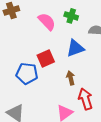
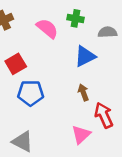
red square: (46, 59) -> (16, 64), moved

